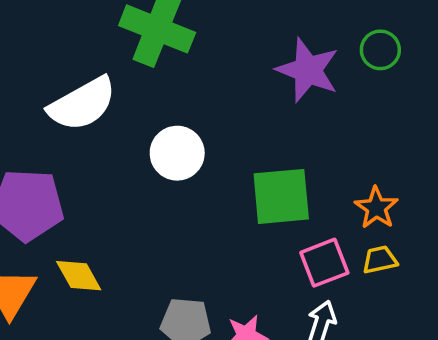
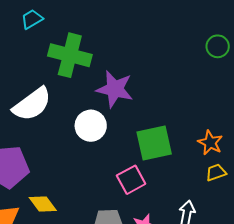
green circle: (380, 50) -> (218, 46), moved
purple star: (308, 70) -> (115, 89), moved
pink square: (324, 263) -> (131, 180), moved

